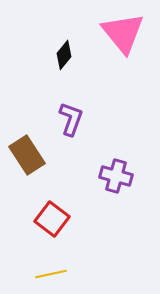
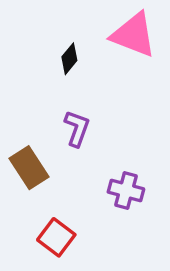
pink triangle: (123, 33) -> (134, 35), turned -30

